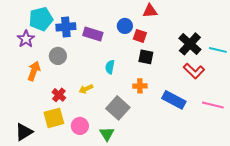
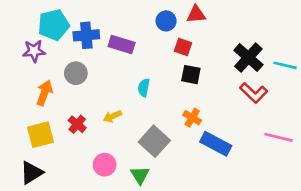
blue circle: (125, 26) -> (166, 21), moved
purple star: (26, 39) -> (34, 51), turned 30
orange cross: (140, 86) -> (192, 118), moved, turned 32
blue rectangle: (174, 100) -> (216, 144), moved
yellow square: (54, 118) -> (41, 135), moved

